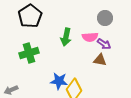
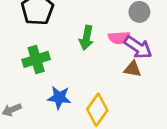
purple arrow: (104, 44) -> (138, 47), size x1.5
blue star: (59, 81) -> (59, 98), moved

